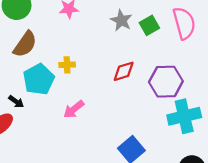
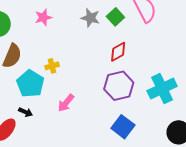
red diamond: (124, 71) -> (118, 52), moved
purple hexagon: (166, 82) -> (119, 86), moved
black arrow: (16, 102) -> (26, 112), moved

